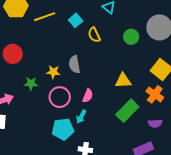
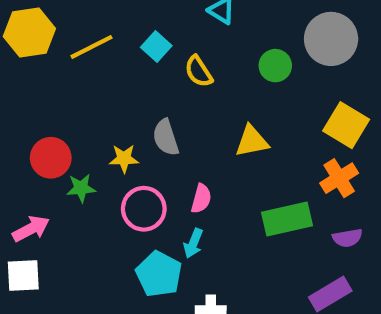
red circle: (13, 54) -> (51, 158), moved
yellow triangle: (123, 81) -> (252, 141), moved
orange cross: (155, 94) -> (339, 178), turned 30
green rectangle: (127, 111) -> (287, 219), turned 40
cyan pentagon: (63, 129) -> (159, 274), turned -30

